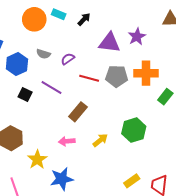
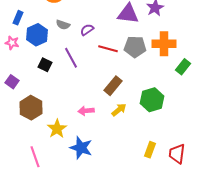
purple line: (52, 87) -> (71, 58), turned 30
brown rectangle: (78, 112) -> (113, 86), moved
blue star: (62, 179) -> (81, 148), turned 30
yellow rectangle: (132, 181) -> (150, 150), turned -35

